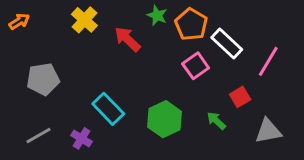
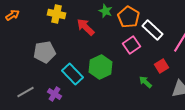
yellow cross: (84, 20) -> (56, 14), turned -30
gray pentagon: (43, 79) -> (44, 52), moved
green hexagon: (164, 119) -> (100, 67), moved

